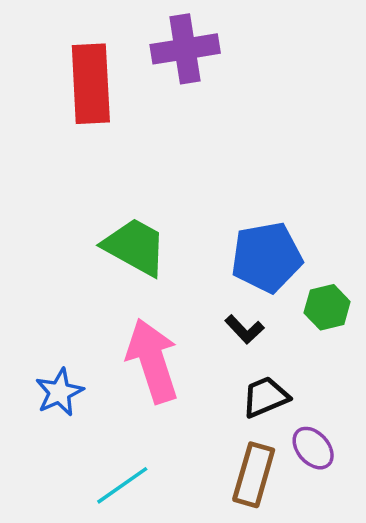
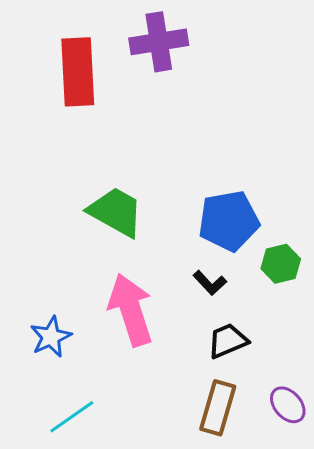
purple ellipse: (313, 448) -> (288, 405), moved
cyan line: (122, 485) -> (72, 417), moved

